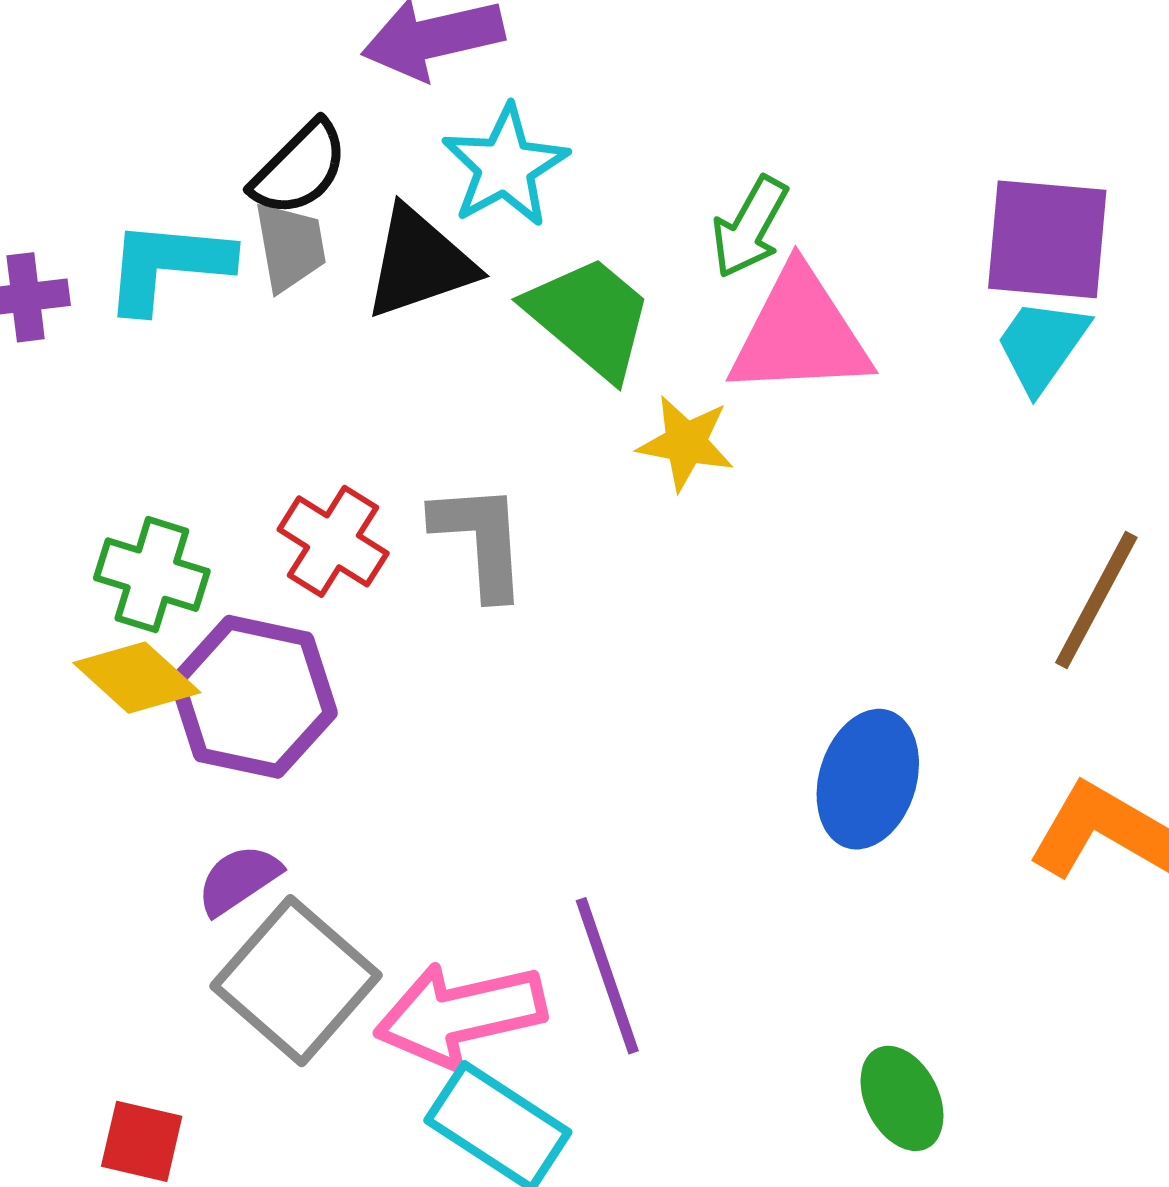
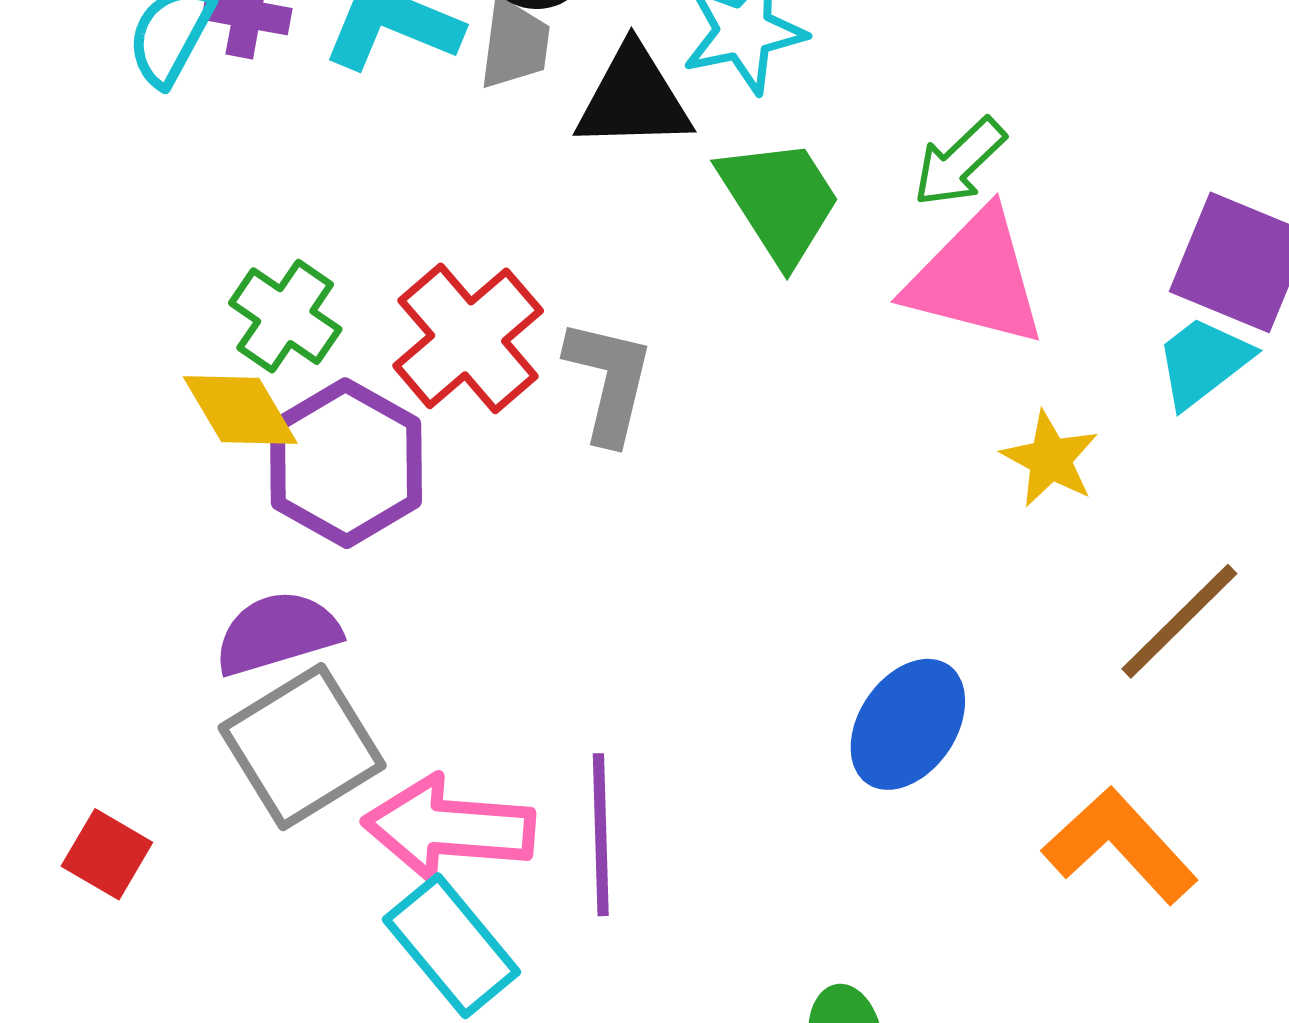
yellow star: (686, 443) -> (1050, 459), moved
red cross: (333, 541) -> (468, 338), size x1.4
purple semicircle: (239, 880) -> (277, 633), size x1.4

